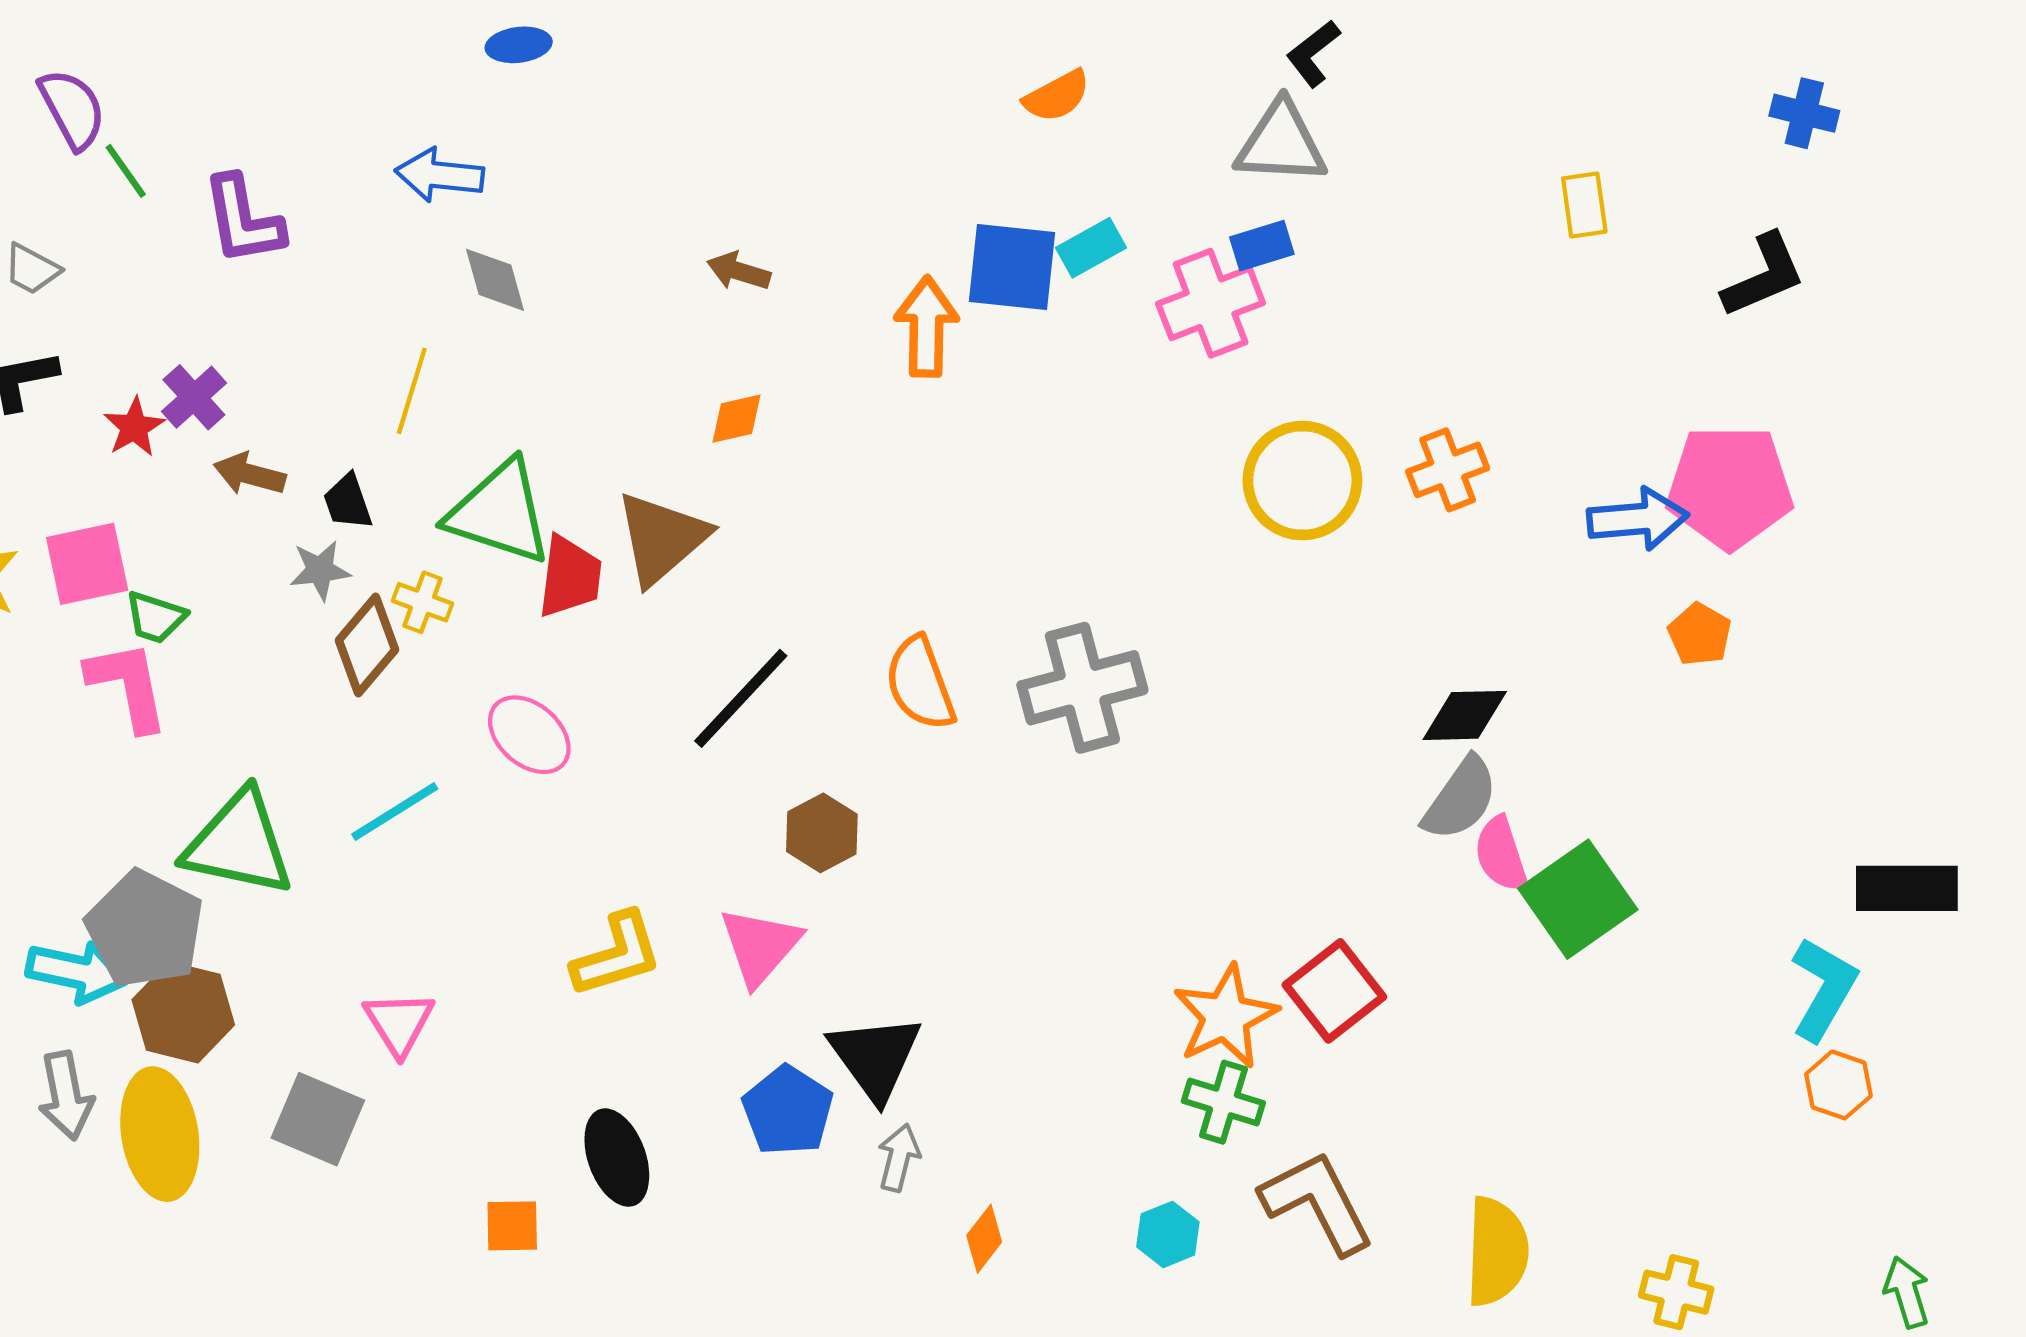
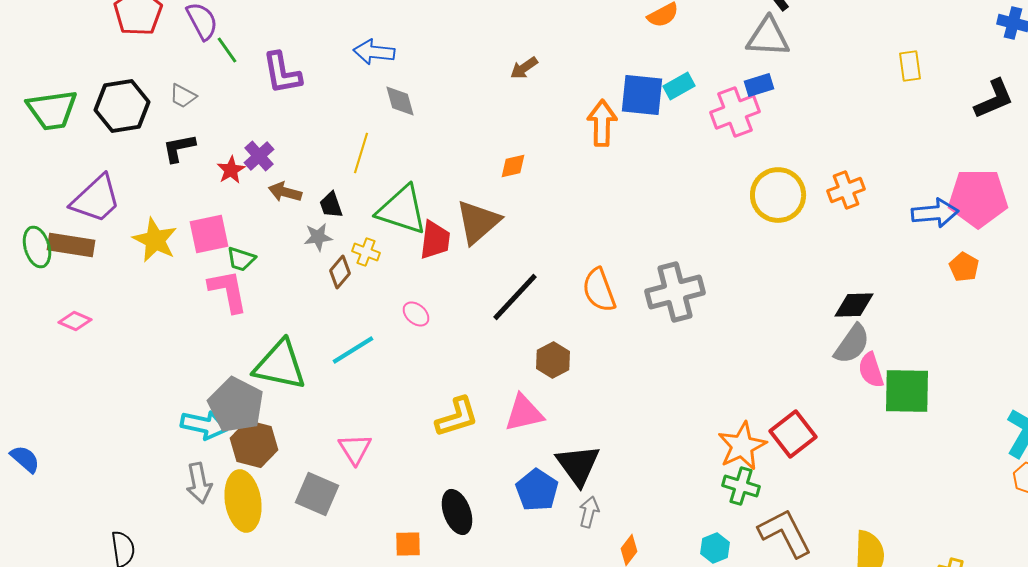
brown arrow: (739, 271) -> (524, 68), moved, turned -52
brown diamond: (367, 645) -> (340, 272), size x0.7
pink ellipse: (529, 735) -> (416, 314), size x0.7
green square: (1578, 899) -> (907, 391), turned 36
pink triangle: (760, 946) -> (524, 413), turned 36

